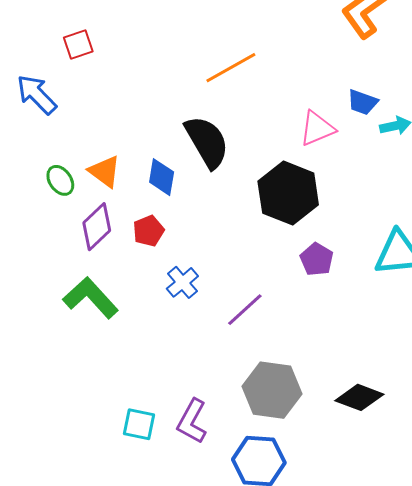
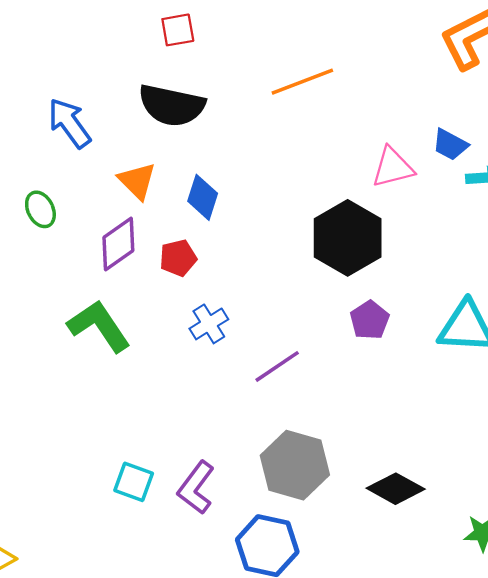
red square: (78, 45) -> (178, 30), moved
blue arrow: (37, 95) -> (69, 123), moved
black semicircle: (207, 142) -> (172, 105), moved, turned 124
green ellipse: (60, 180) -> (40, 209), moved

